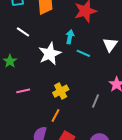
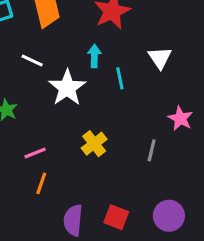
white line: (23, 32) -> (32, 60), moved
cyan line: (83, 53) -> (120, 78), turned 64
orange line: (56, 116) -> (41, 183), moved

